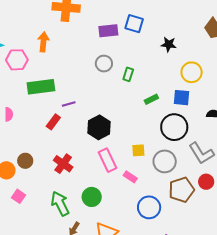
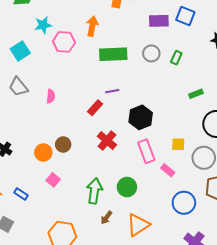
green rectangle: (128, 74) -> (176, 58), moved
green rectangle: (41, 87) -> (113, 54), moved
red cross: (63, 164) -> (107, 141), moved
green arrow: (60, 204) -> (94, 191), turned 30

